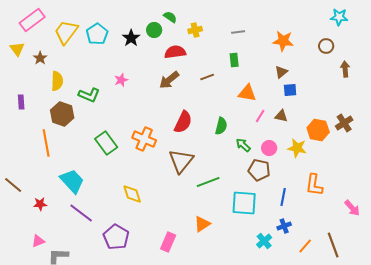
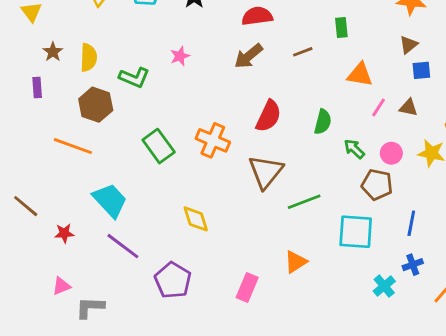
brown star: (40, 58) -> (53, 52), moved
orange line: (46, 143) -> (73, 146), turned -60

